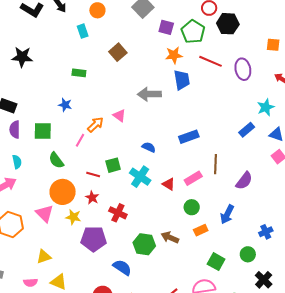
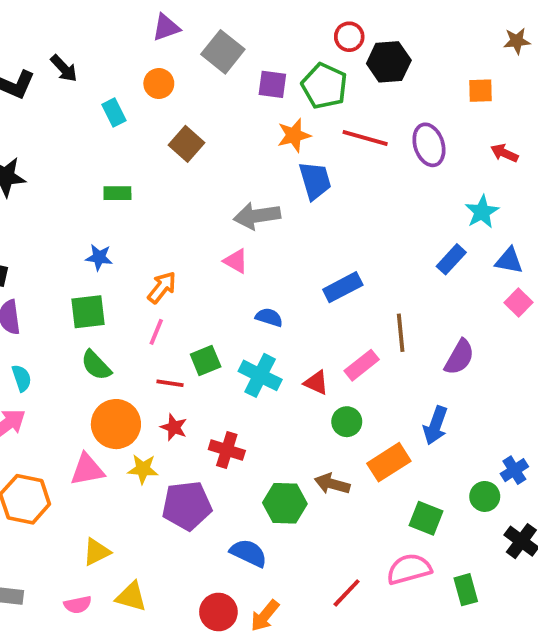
orange circle: (97, 10) -> (159, 84), moved
pink triangle: (119, 116) -> (236, 261), moved
green square: (43, 131) -> (88, 312), moved
pink line: (80, 140) -> (156, 332), moved
green circle: (192, 207) -> (347, 422), moved
pink triangle: (45, 213) -> (87, 470), turned -48
orange rectangle: (201, 230) -> (389, 462), size x1.5
blue cross: (266, 232) -> (514, 470), moved

